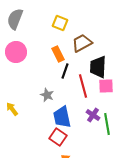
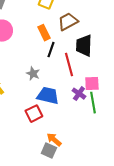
pink square: (106, 86) -> (92, 84), moved
blue trapezoid: (62, 117) -> (48, 96), turned 115
red square: (58, 137) -> (34, 114), moved, turned 30

